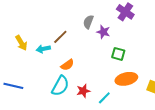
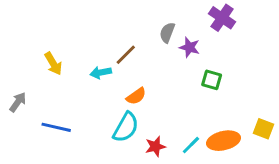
yellow arrow: (21, 43) -> (53, 64), moved
orange ellipse: (126, 79) -> (223, 141), moved
red star: (83, 91) -> (155, 147), moved

